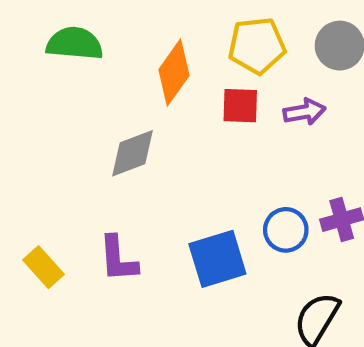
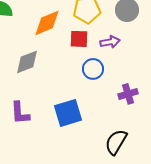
orange diamond: (174, 72) -> (47, 23), turned 32
blue circle: (286, 230) -> (93, 69), moved

